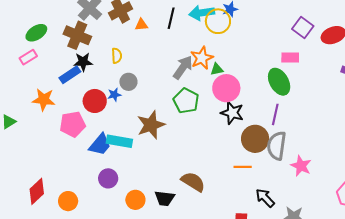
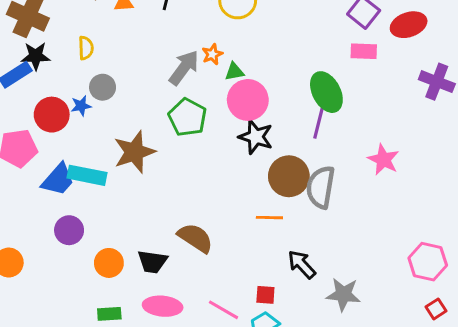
orange star: (202, 58) -> (212, 54), size x0.6
pink rectangle: (290, 58) -> (364, 51), moved
purple line: (275, 114) -> (319, 123), moved
pink star: (301, 166) -> (383, 160), moved

